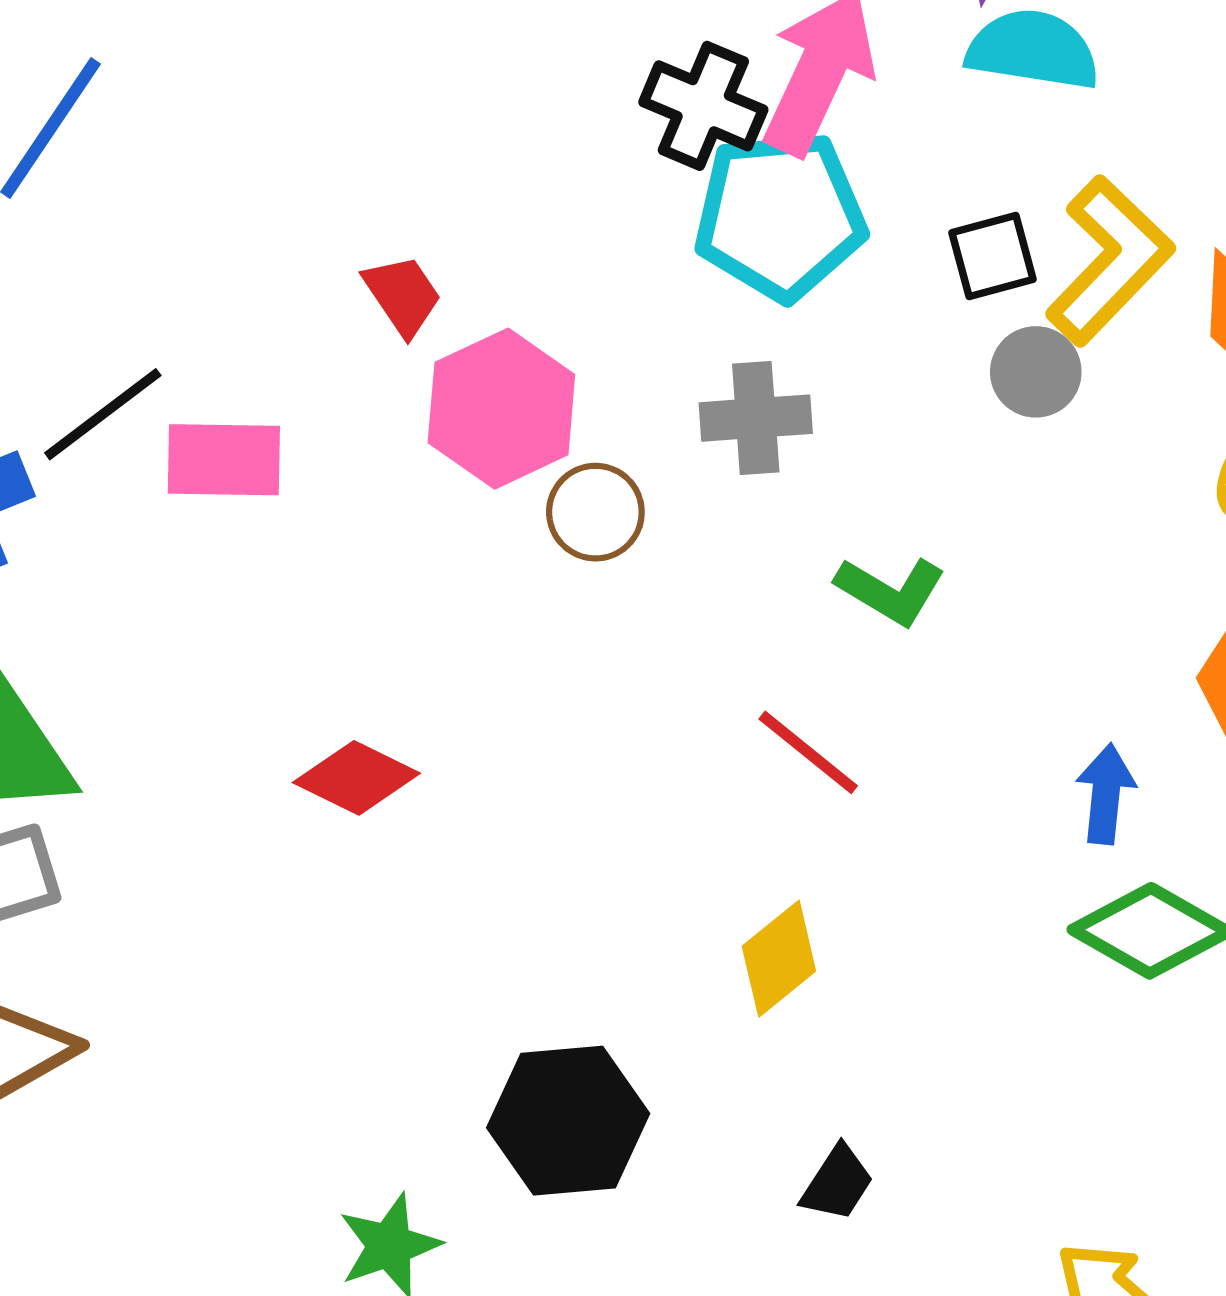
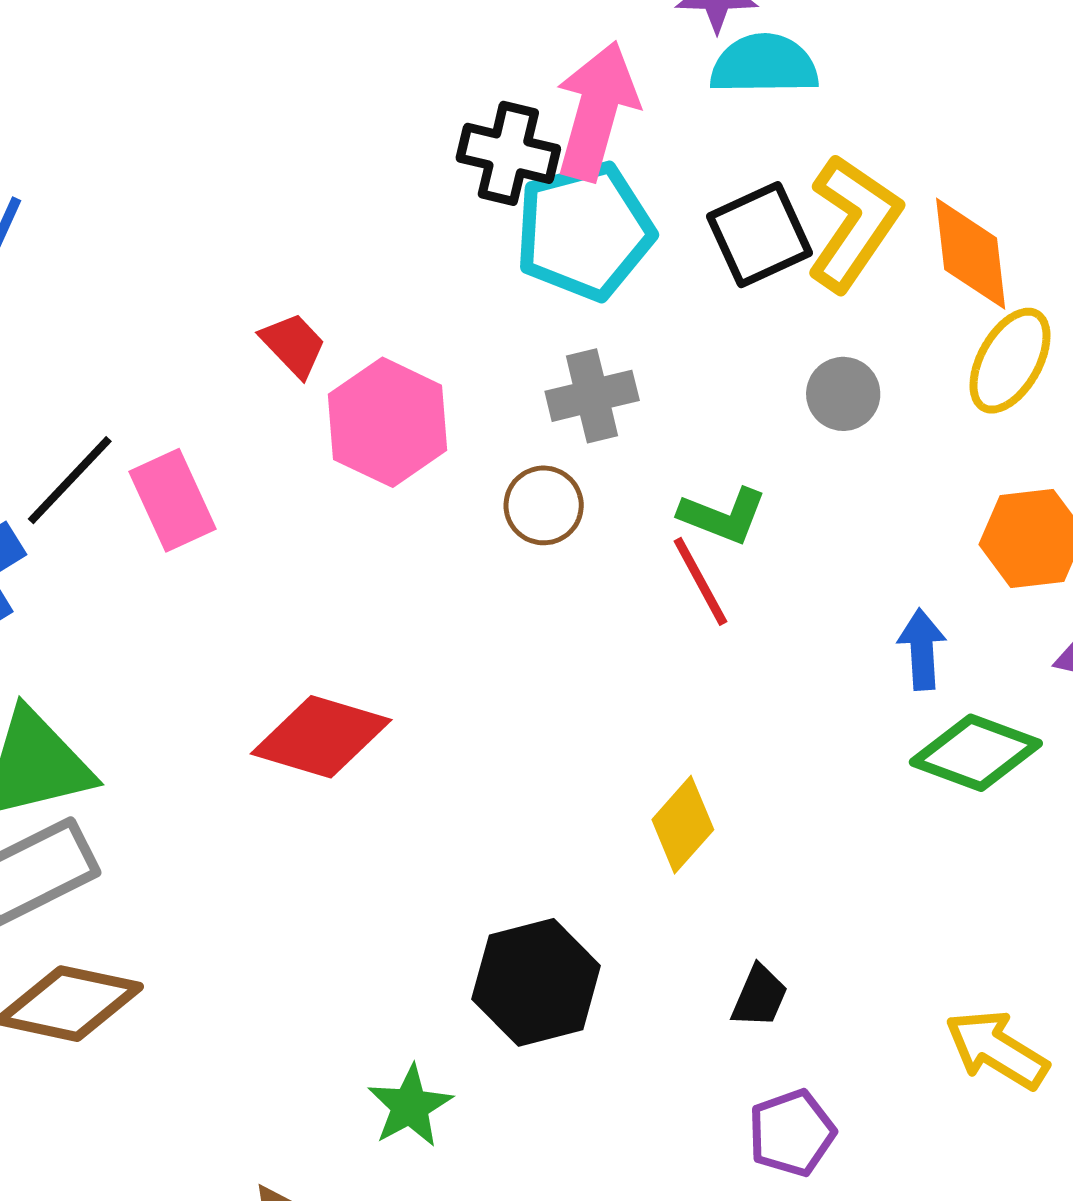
black square: (992, 256) -> (759, 235), size x1.4
gray circle: (1036, 372) -> (843, 394), moved
pink rectangle: (224, 460) -> (173, 500), turned 74
brown circle: (595, 512) -> (544, 505), moved
red line: (808, 752) -> (700, 581), moved, turned 32
red diamond: (356, 778) -> (321, 737), size x1.4

